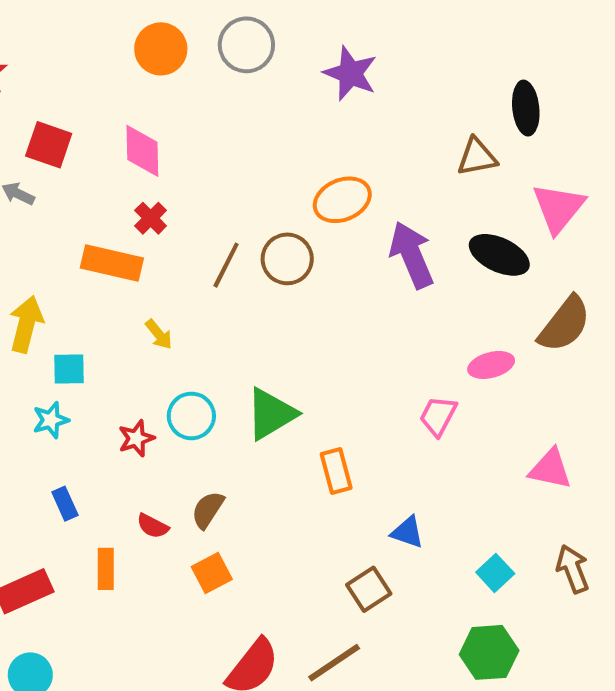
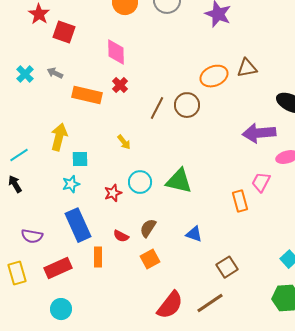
red square: (49, 145) -> (64, 32), moved
brown triangle: (477, 157) -> (247, 68), moved
purple arrow: (412, 255) -> (259, 133), moved, turned -72
orange rectangle: (112, 263) -> (87, 95), moved
green triangle: (271, 414) -> (179, 181), turned 44
orange rectangle: (336, 471) -> (240, 201), moved
blue rectangle: (65, 504) -> (78, 225), size x2.0
blue triangle: (408, 532) -> (194, 234), moved

